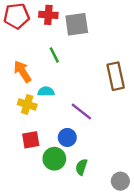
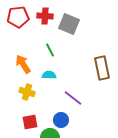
gray square: (77, 24) -> (69, 24), turned 30
cyan semicircle: (46, 91) -> (49, 75), moved

